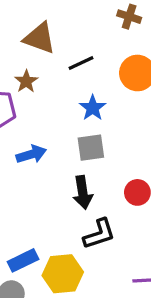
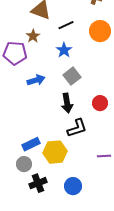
blue star: (93, 108) -> (64, 50), moved
gray square: (91, 148) -> (72, 76), turned -30

